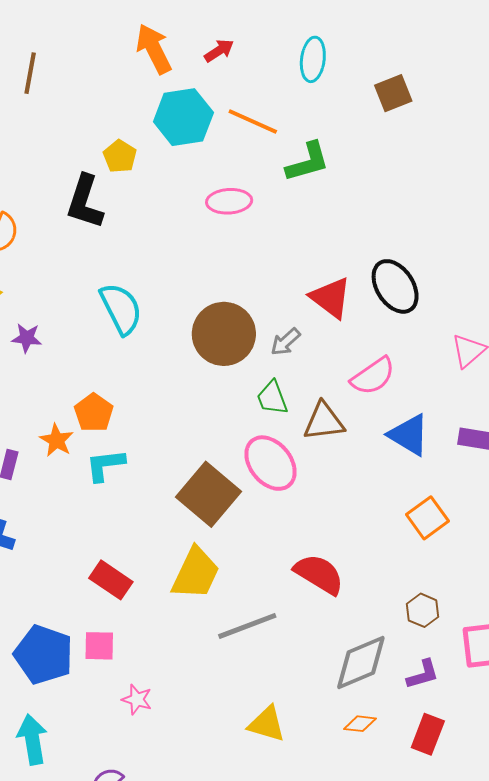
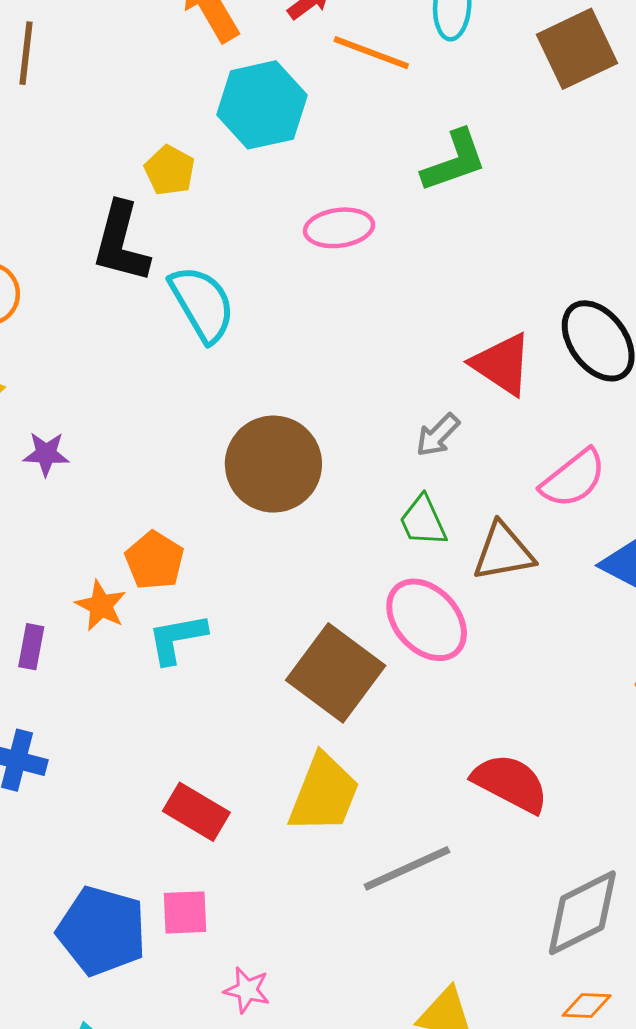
brown square: (393, 93) -> (577, 49), size x1.4
orange line: (253, 122) -> (371, 53), moved
cyan semicircle: (121, 309) -> (202, 304), moved
brown circle: (224, 334) -> (273, 464), moved

